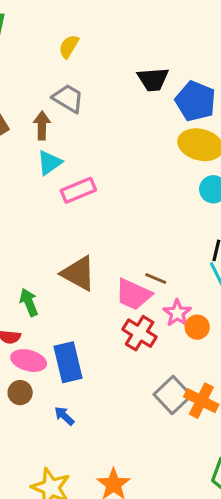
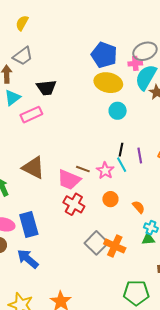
black trapezoid: (153, 79) -> (46, 88), moved
gray trapezoid: (68, 98) -> (23, 56), turned 115
pink star: (177, 313) -> (105, 171), moved
blue arrow: (64, 416) -> (28, 259), size x1.6

